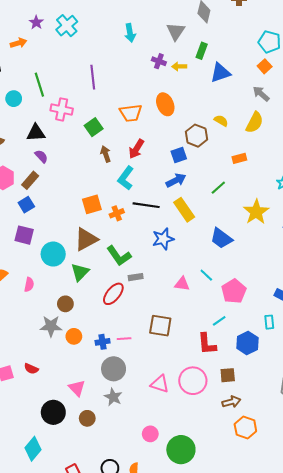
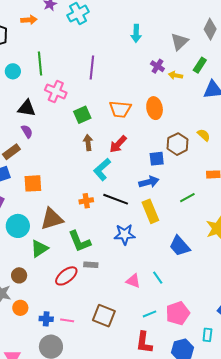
orange square: (92, 204) -> (33, 183), moved
pink pentagon: (234, 291) -> (178, 313), moved
cyan line: (219, 321) -> (149, 314), moved

